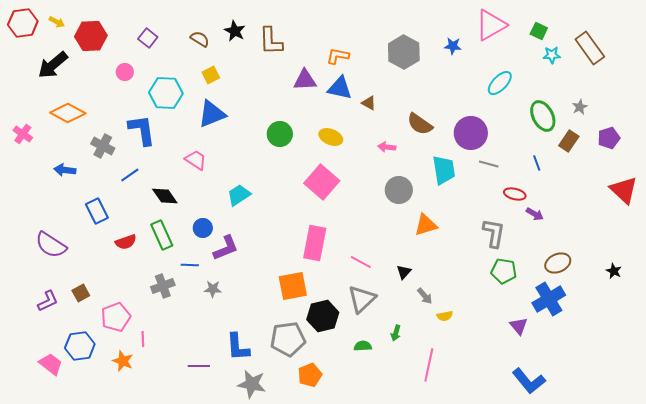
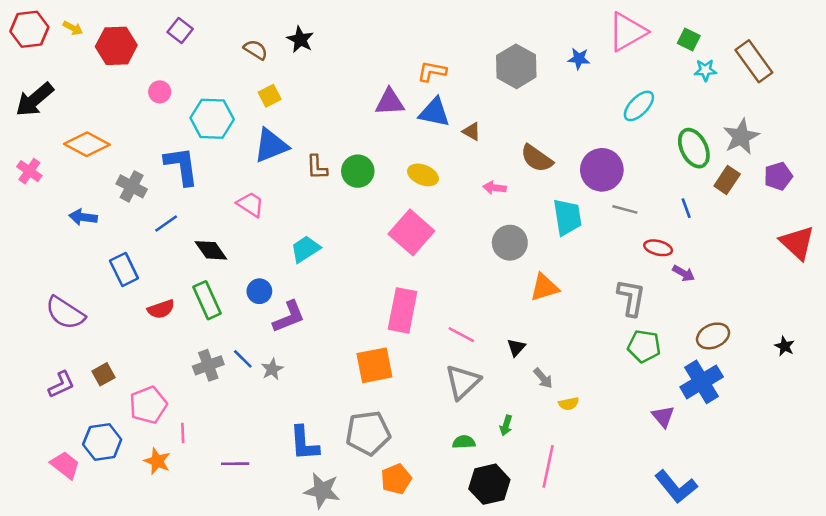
purple square: (148, 38) -> (180, 31), moved
brown L-shape: (271, 41) -> (317, 167), moved, size x0.7
black arrow: (53, 65) -> (35, 100), moved
gray star: (580, 107) -> (741, 137), size x1.8
blue line: (190, 265) -> (243, 359), moved, turned 42
gray star: (213, 289) -> (272, 369), turned -30
black hexagon: (323, 316) -> (489, 484), moved
purple line: (199, 366) -> (235, 464), moved

